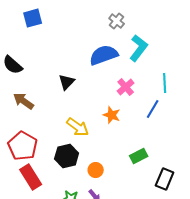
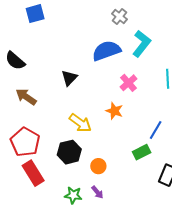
blue line: (153, 109) -> (156, 130), moved

